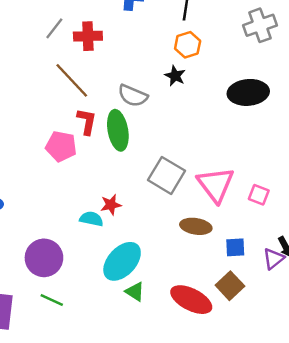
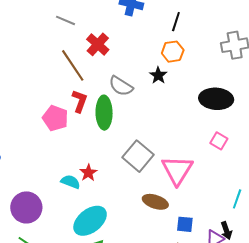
gray line: (54, 28) -> (65, 20), turned 66
red cross: (88, 36) -> (98, 44), moved, turned 35
pink square: (259, 195) -> (219, 141), moved
red star: (111, 205) -> (88, 173), turned -30

